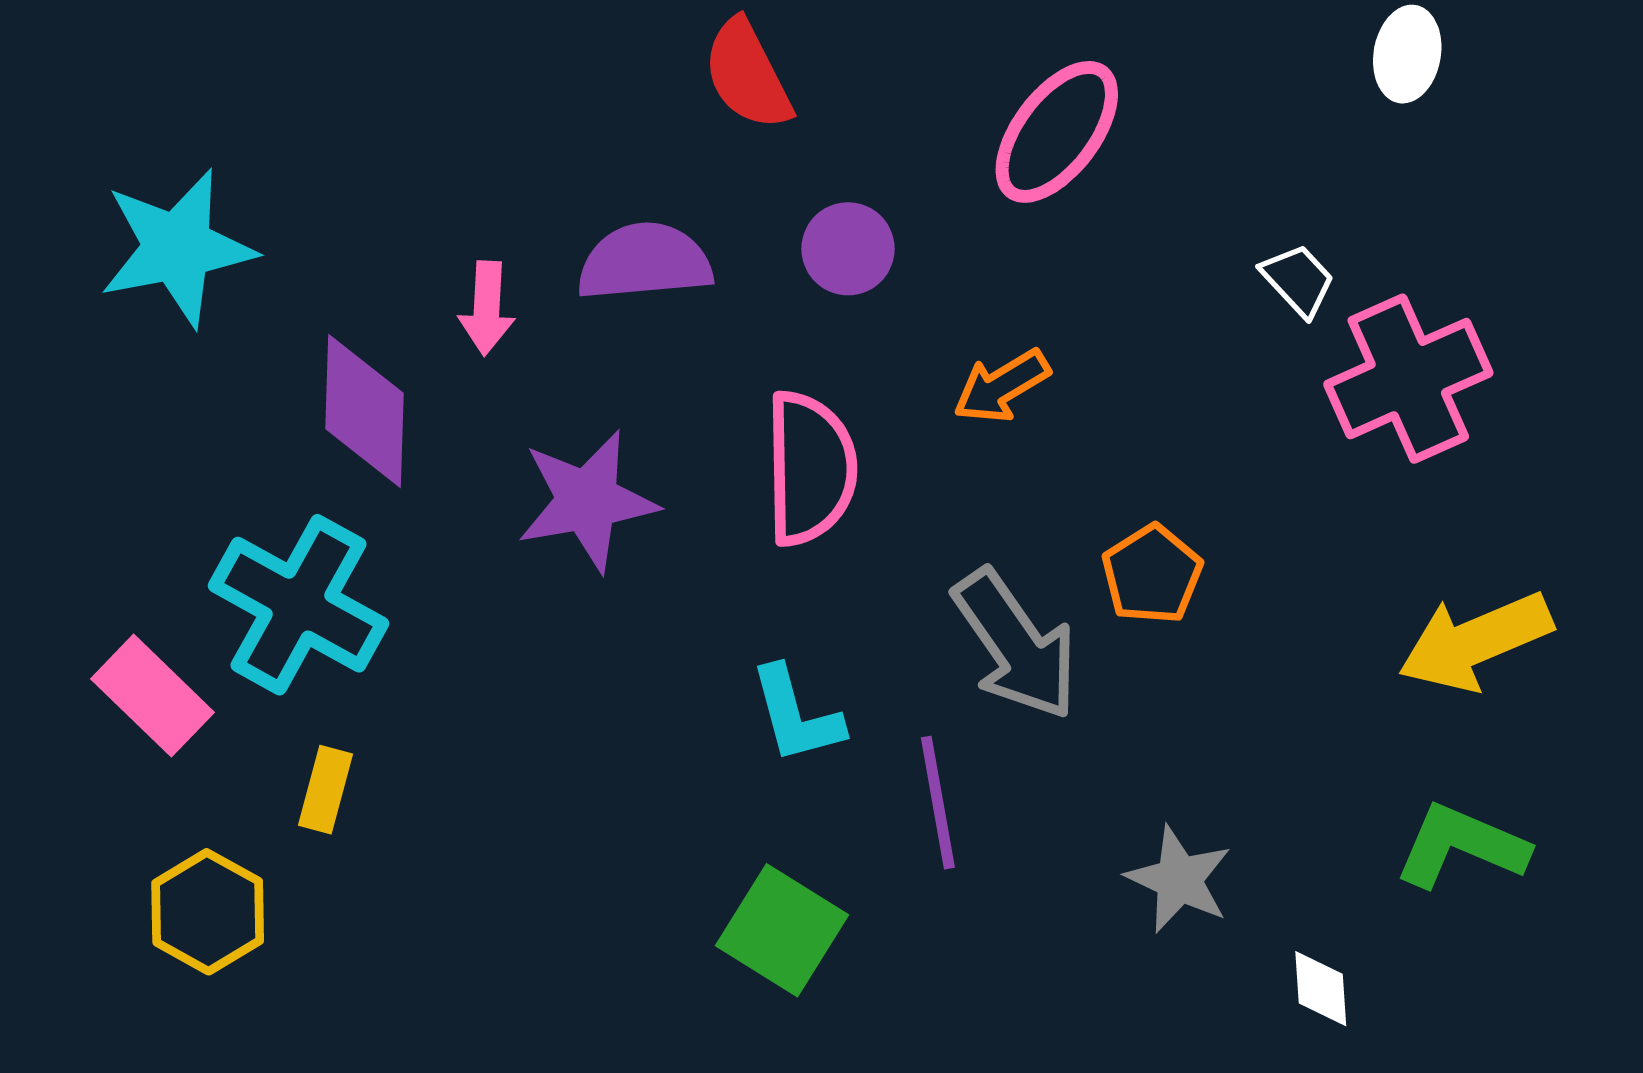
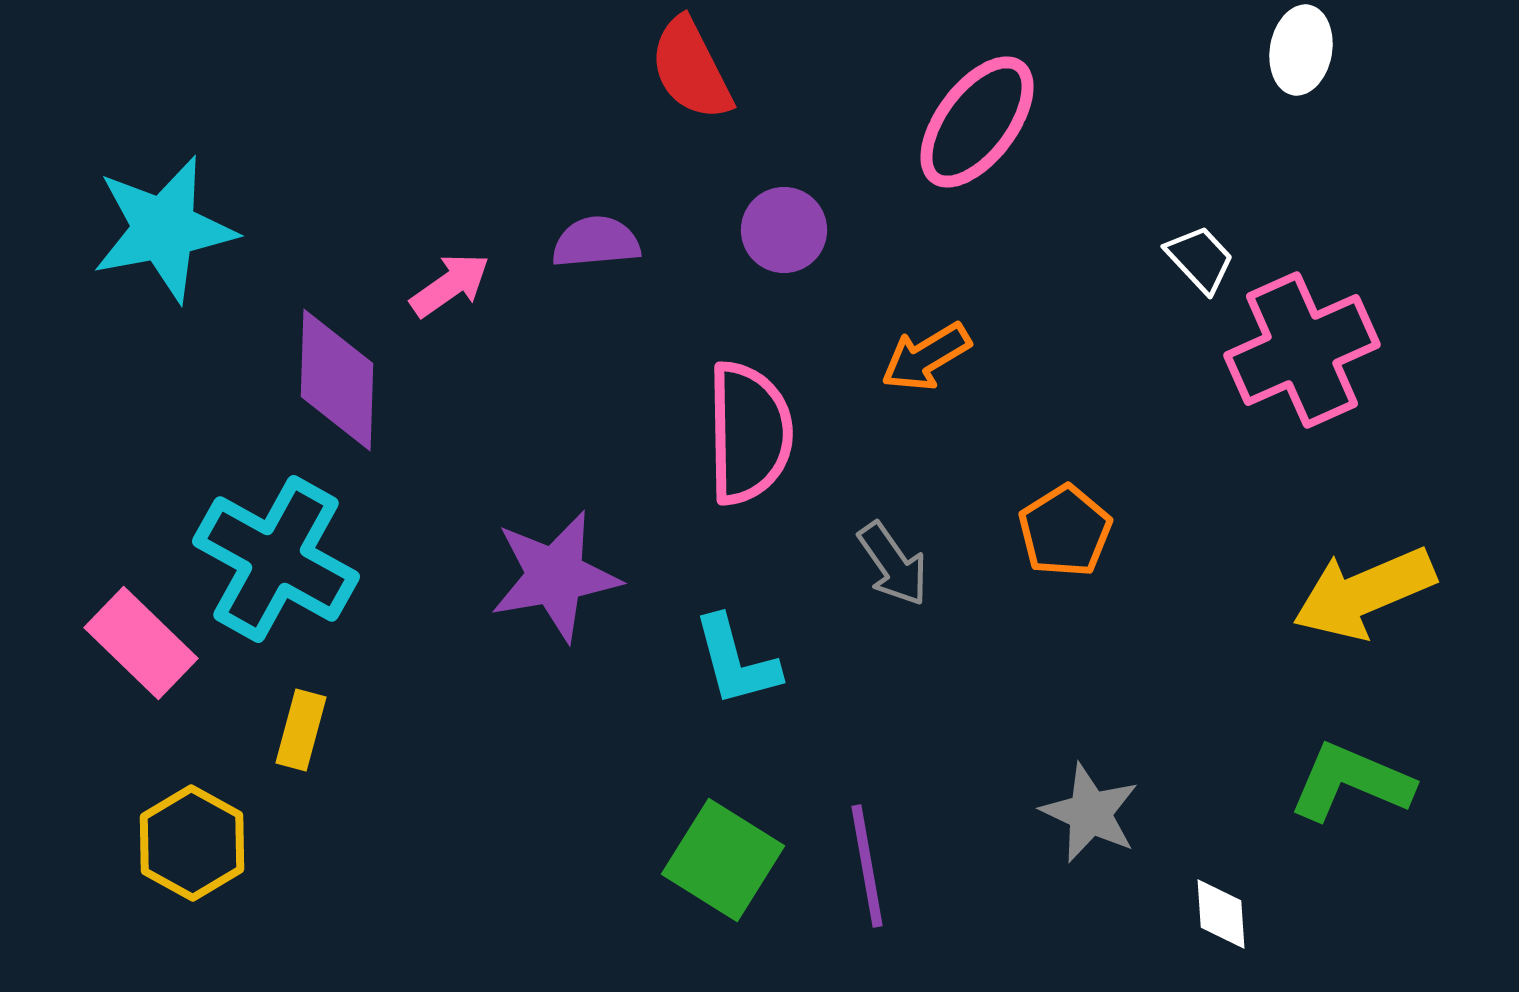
purple semicircle: (645, 262) -> (596, 242), size x0.7
pink arrow: (487, 308) -> (450, 285), turned -128
purple star: (587, 501) -> (555, 576), moved
gray arrow: (1016, 645) -> (893, 564), moved, size x0.6
purple line: (938, 803) -> (867, 866), moved

